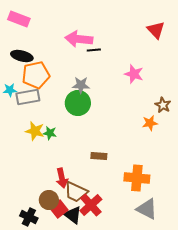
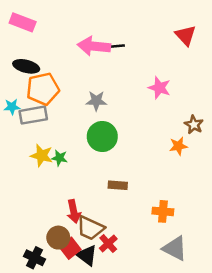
black line: (94, 50) -> (117, 46), moved
green circle: (78, 103) -> (102, 136), moved
orange cross: (137, 178) -> (163, 211), size x0.7
red cross: (91, 205) -> (108, 244), size x0.7

